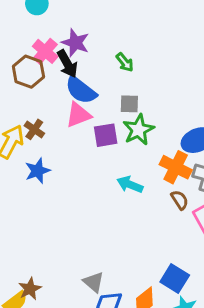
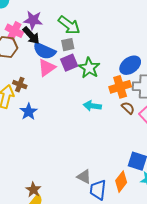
green arrow: (125, 62) -> (69, 25), size x1.6
gray square: (129, 104) -> (68, 45), moved
purple square: (106, 135) -> (69, 63), moved
orange cross: (176, 167) -> (120, 87), turned -30
brown star: (30, 289) -> (33, 190), moved

